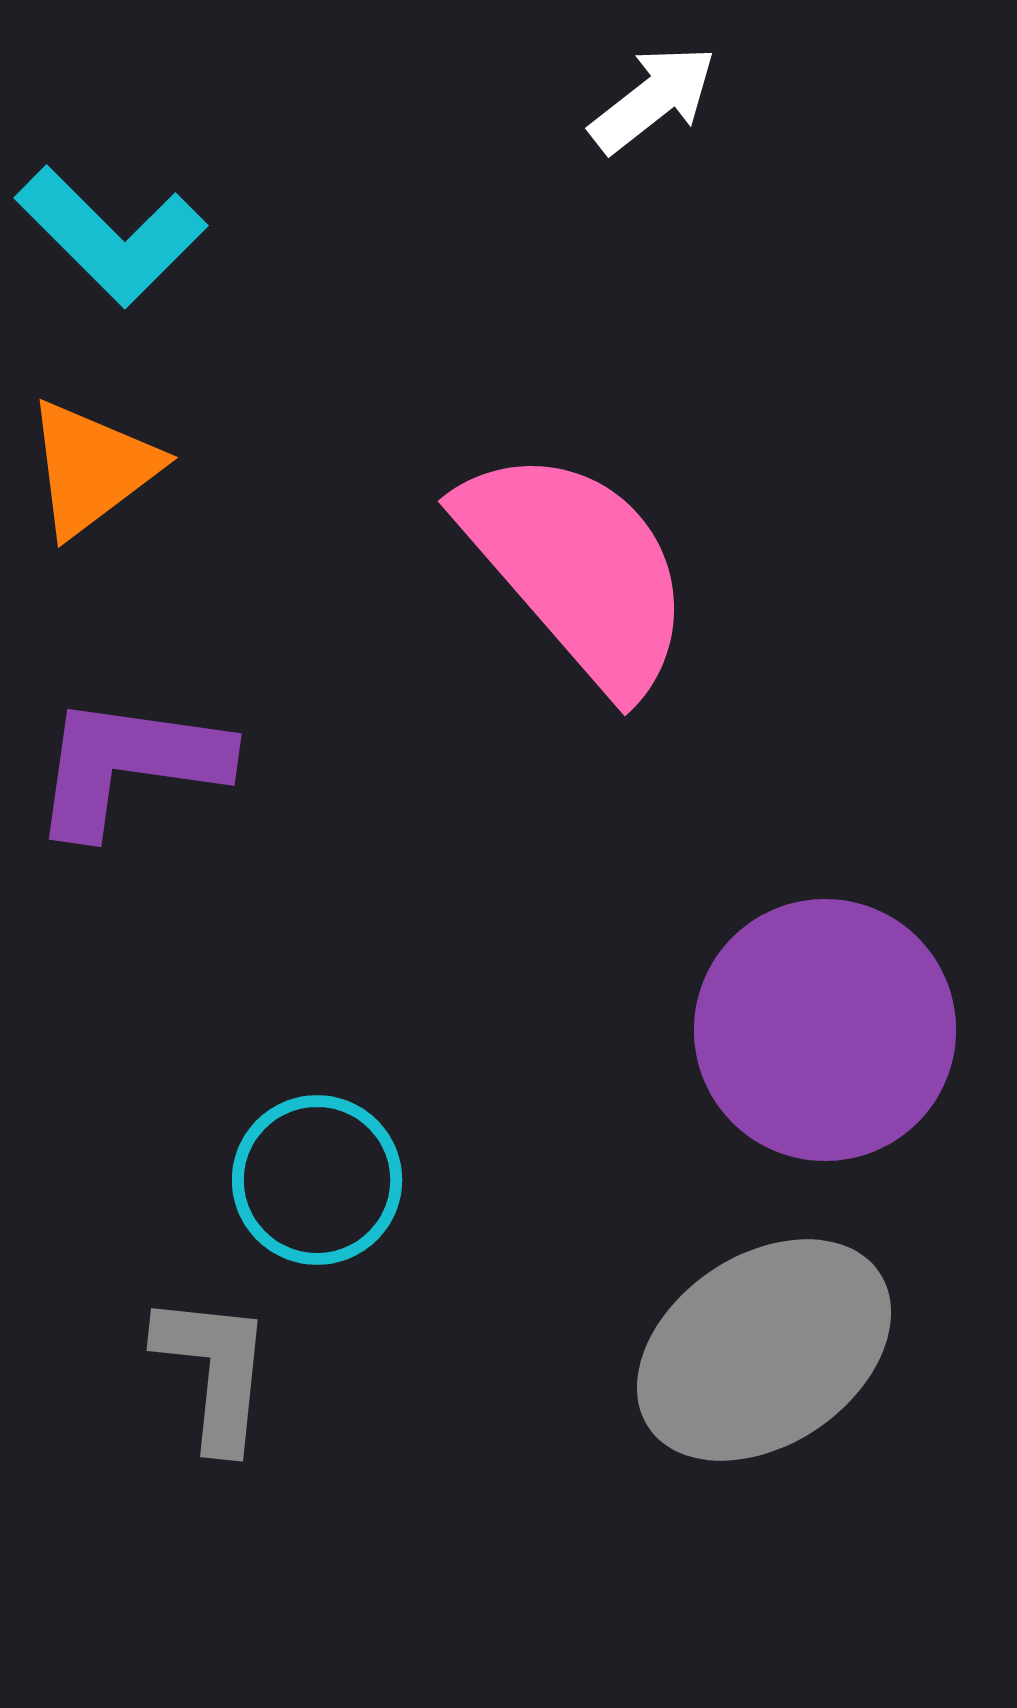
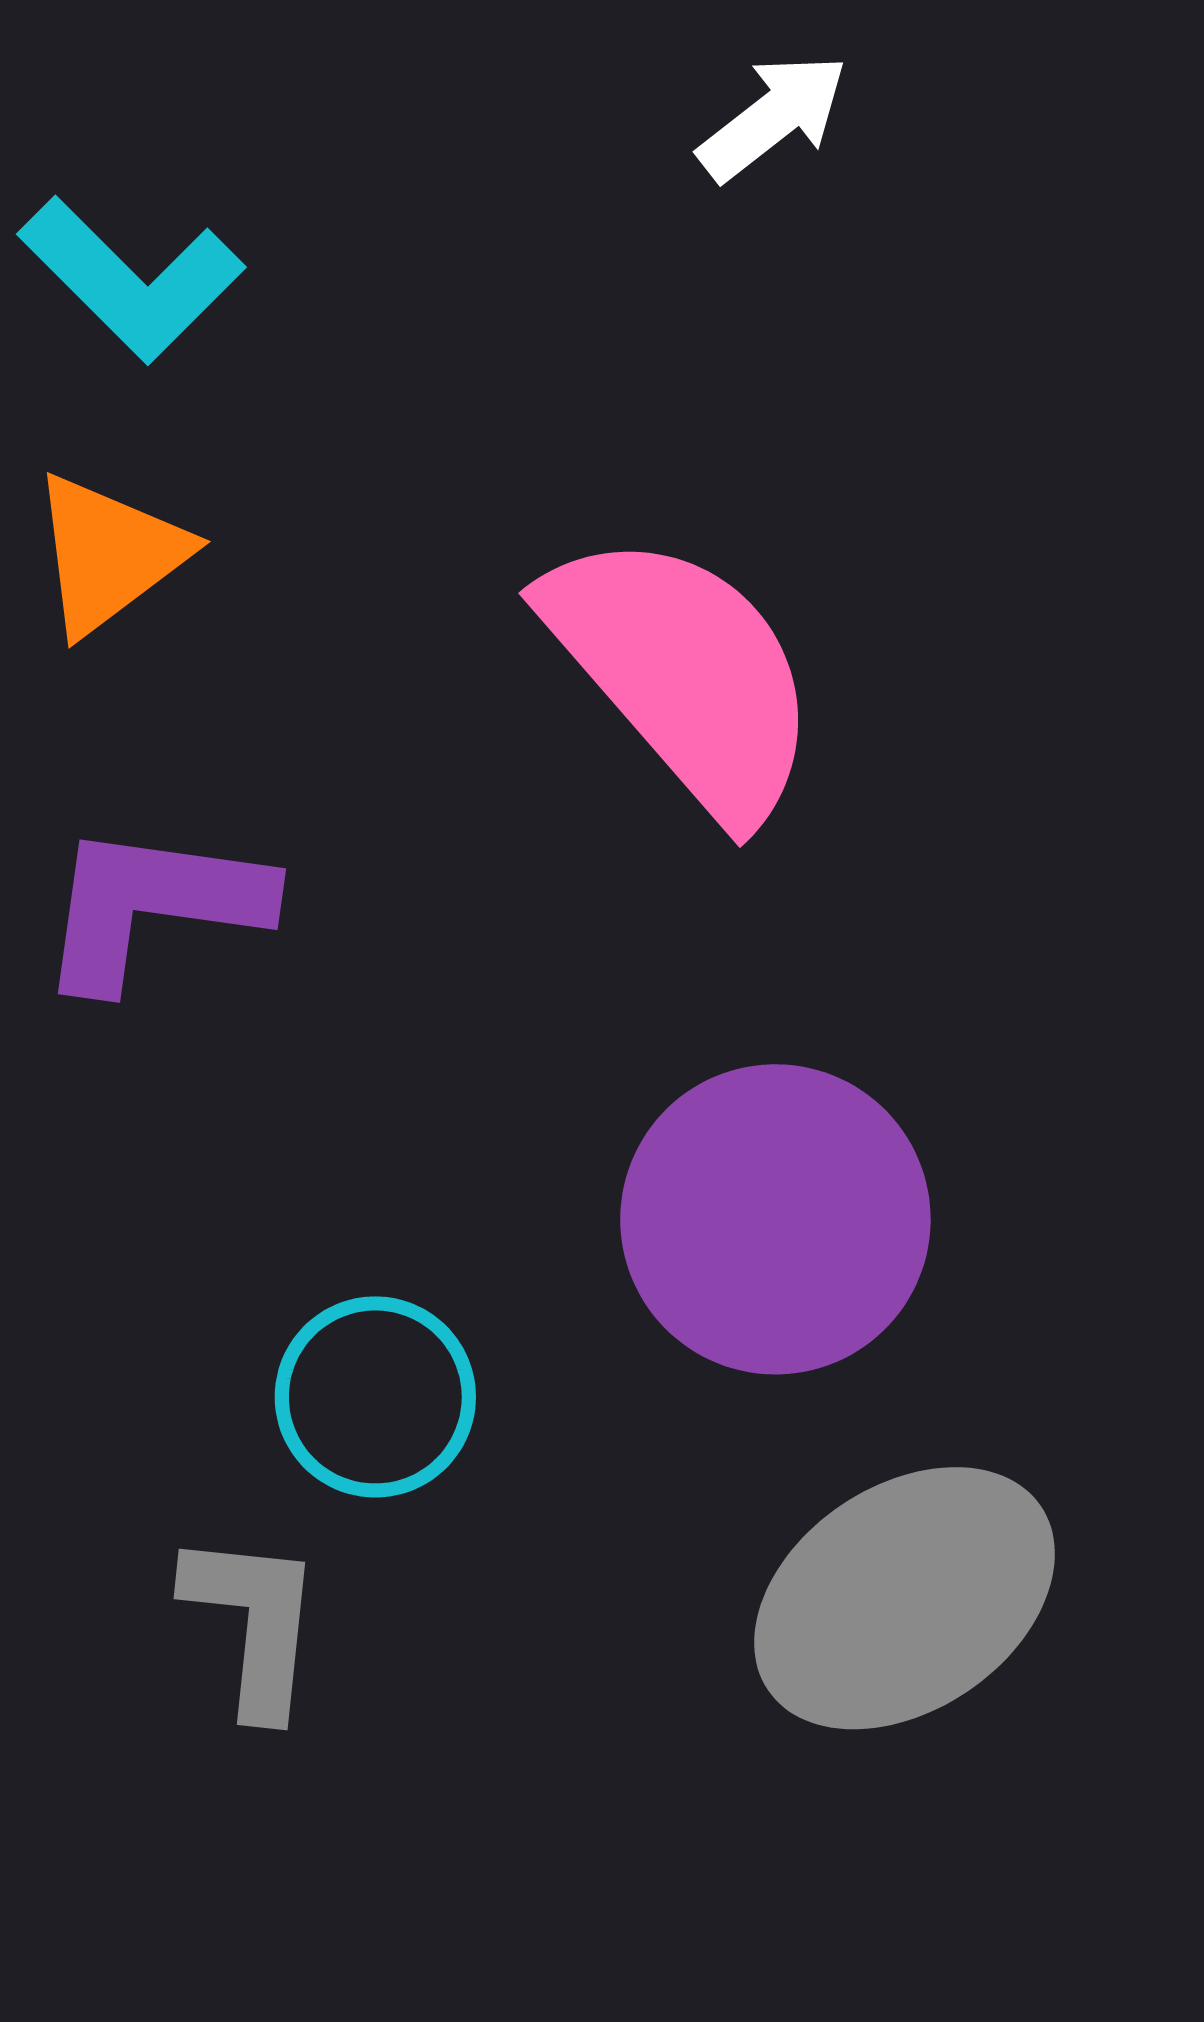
purple circle: (825, 1030) -> (775, 1219), moved

